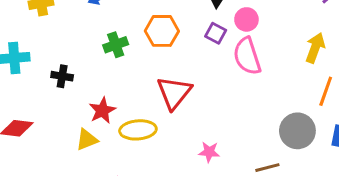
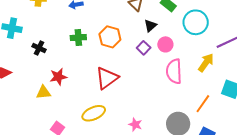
yellow arrow: (315, 48) -> (206, 63), moved
pink semicircle: (247, 56) -> (174, 71), moved
yellow ellipse: (138, 130) -> (94, 113), moved, turned -35
pink star: (209, 152) -> (135, 125), moved

